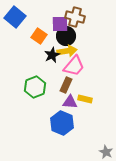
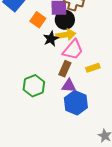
green hexagon: (35, 87) -> (34, 86), moved
yellow rectangle: (85, 99) -> (93, 68), moved, turned -32
blue hexagon: (62, 123) -> (76, 103), moved

